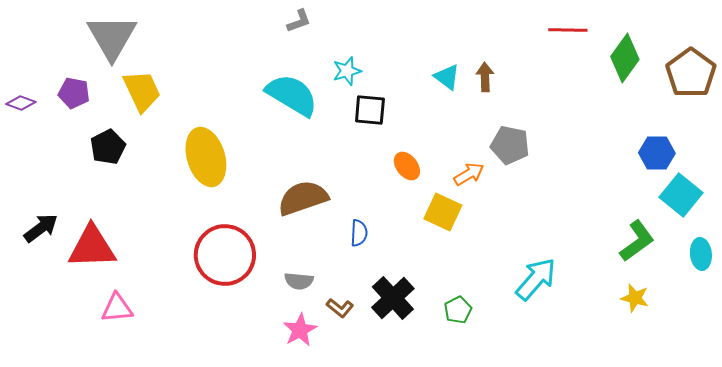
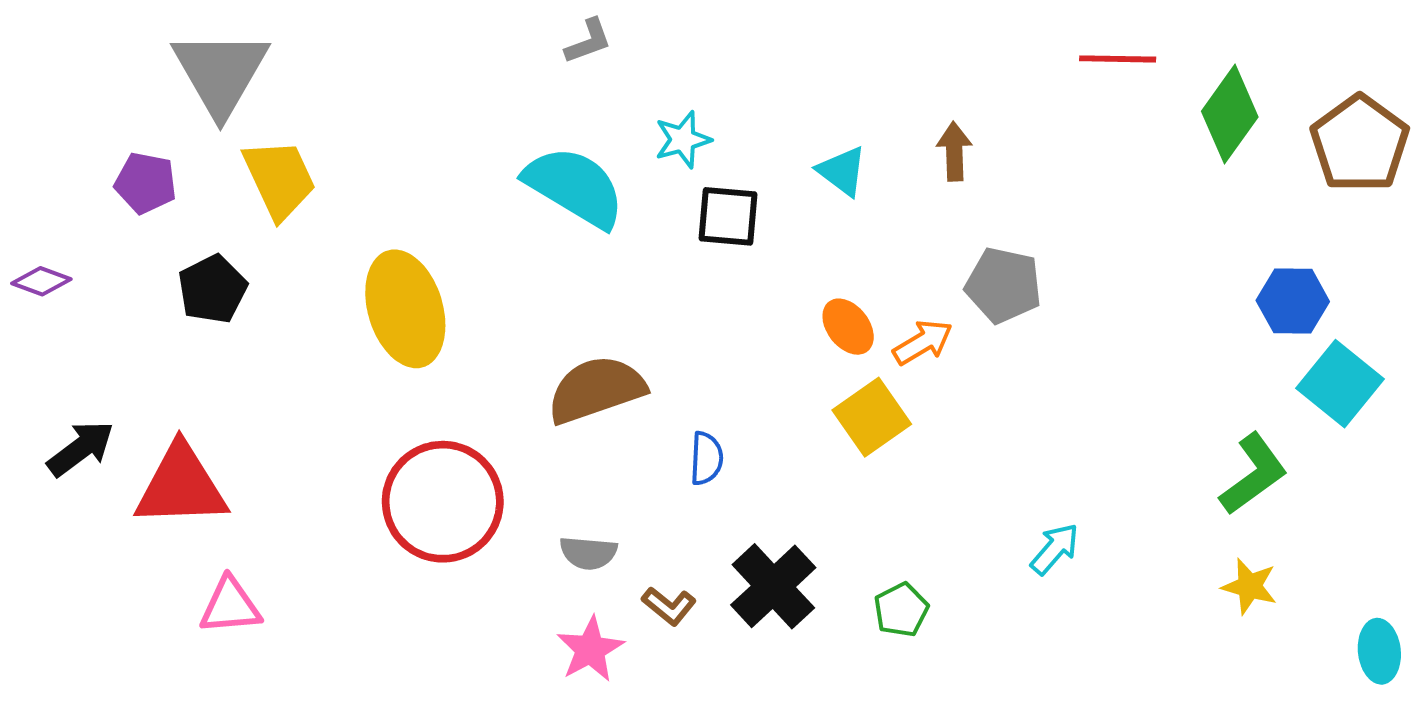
cyan triangle: (447, 77) -> (842, 171), moved
purple diamond: (21, 103) -> (41, 281), moved
orange ellipse: (407, 166) -> (848, 327), moved
yellow square: (443, 212) -> (872, 417), turned 30
cyan ellipse: (701, 254) -> (1379, 651), moved
cyan arrow: (536, 279) -> (1055, 549), size x0.6

